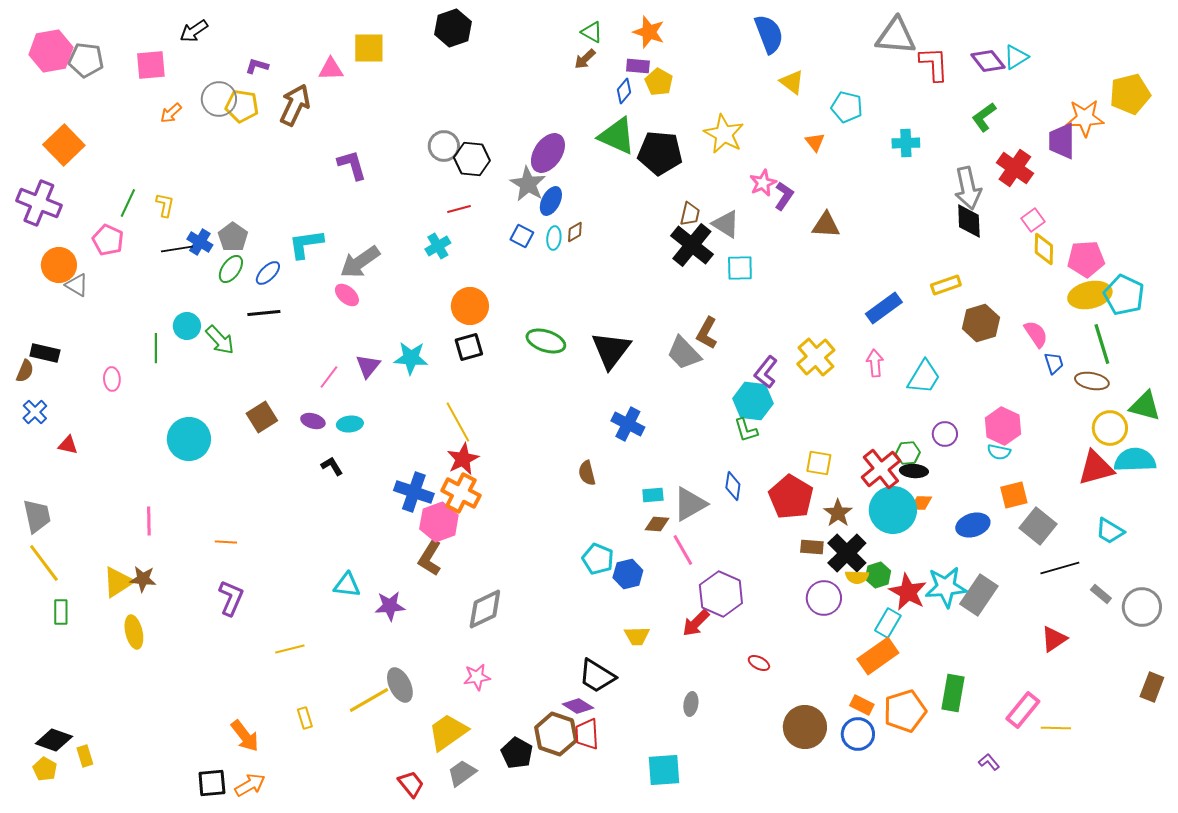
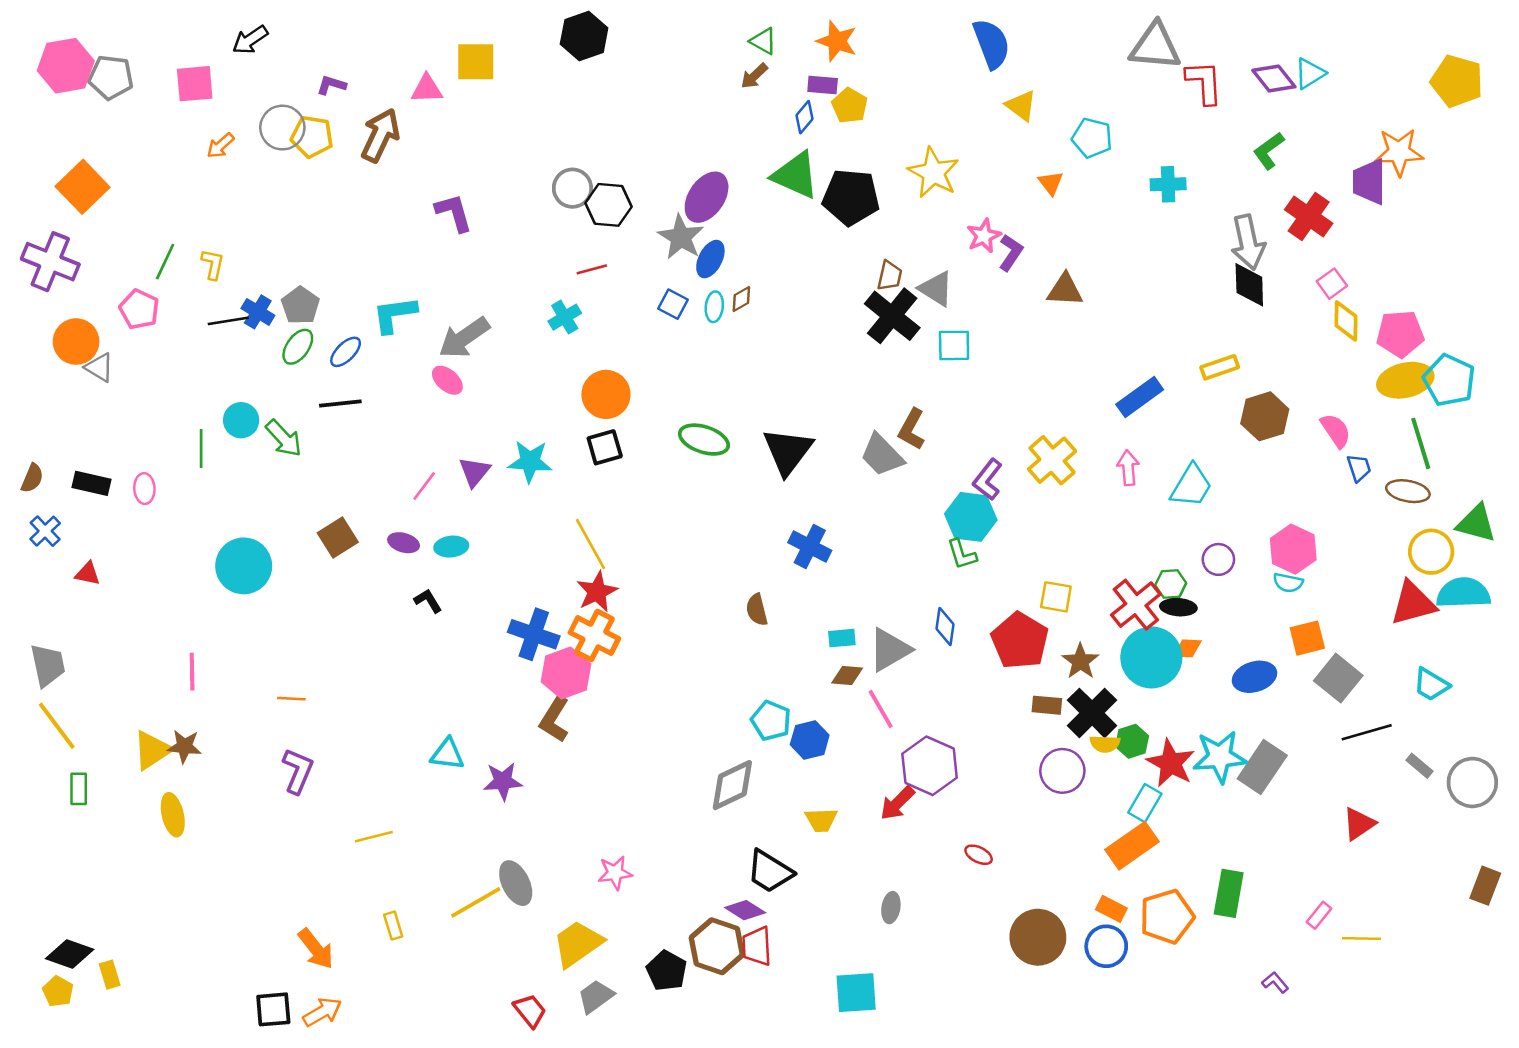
yellow pentagon: (1130, 94) -> (1457, 81), moved, turned 30
black rectangle: (45, 353) -> (92, 483), moved
gray diamond: (485, 609) -> (732, 785), moved
pink rectangle: (1023, 710) -> (1319, 915), size x0.6

